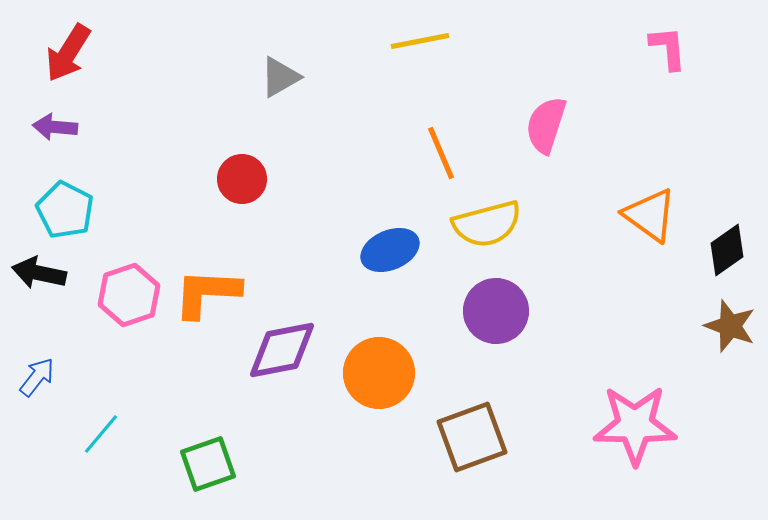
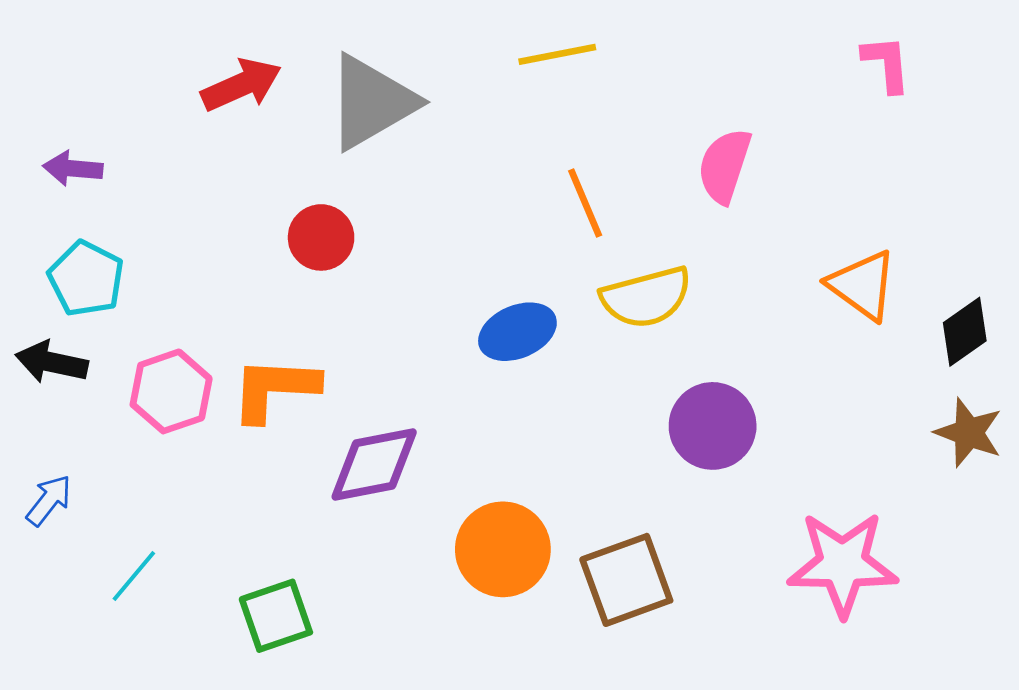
red arrow: (68, 53) -> (241, 85), moved, turned -146
gray triangle: (280, 77) -> (371, 102), size x1.8
purple circle: (496, 311) -> (713, 426), moved
orange circle: (379, 373) -> (503, 549), moved

